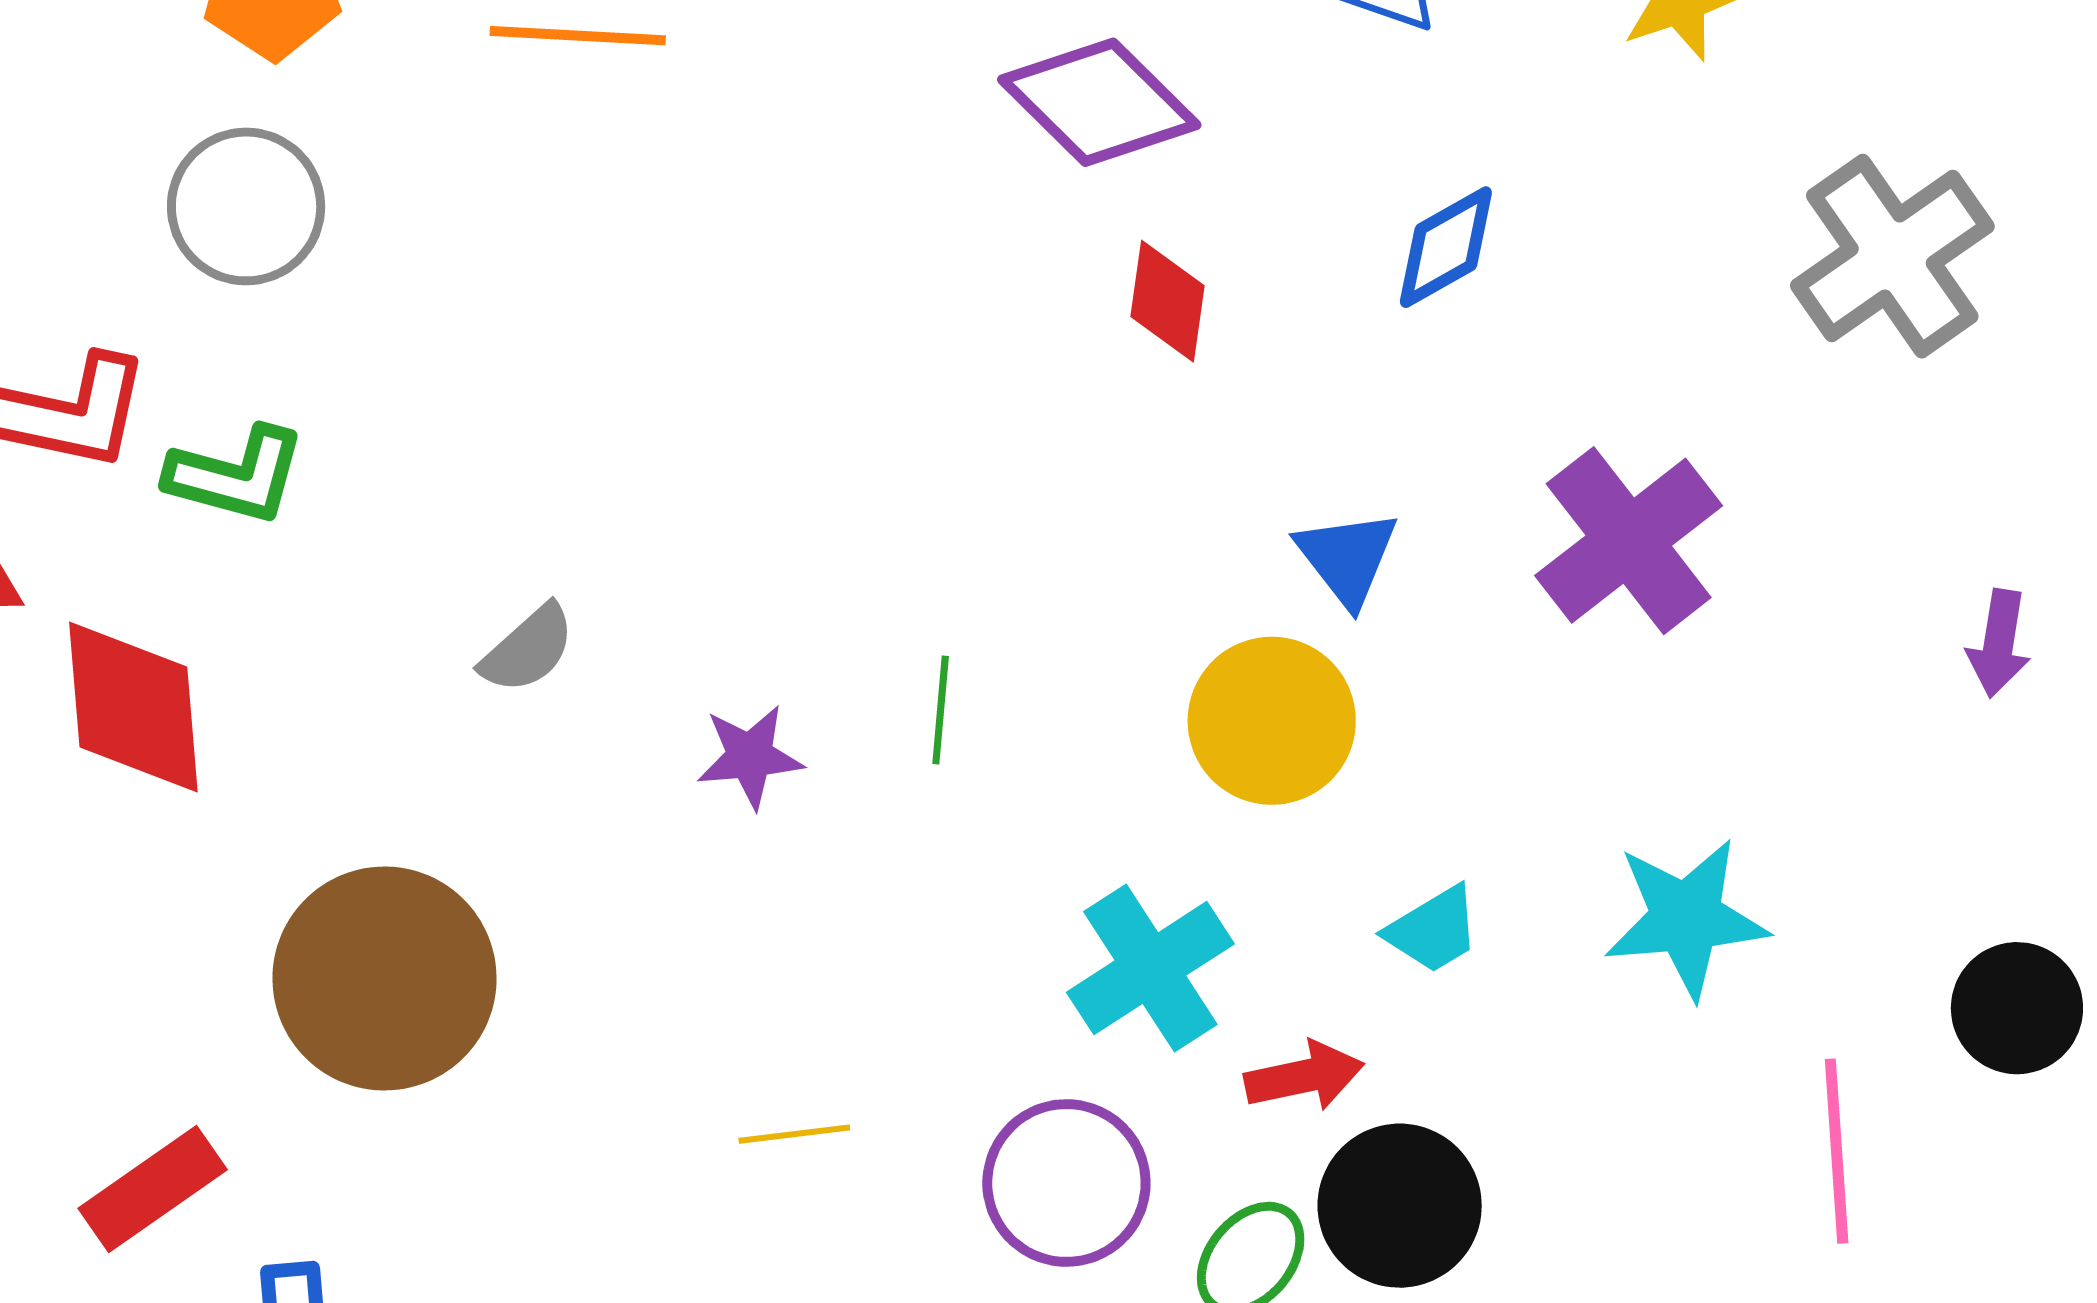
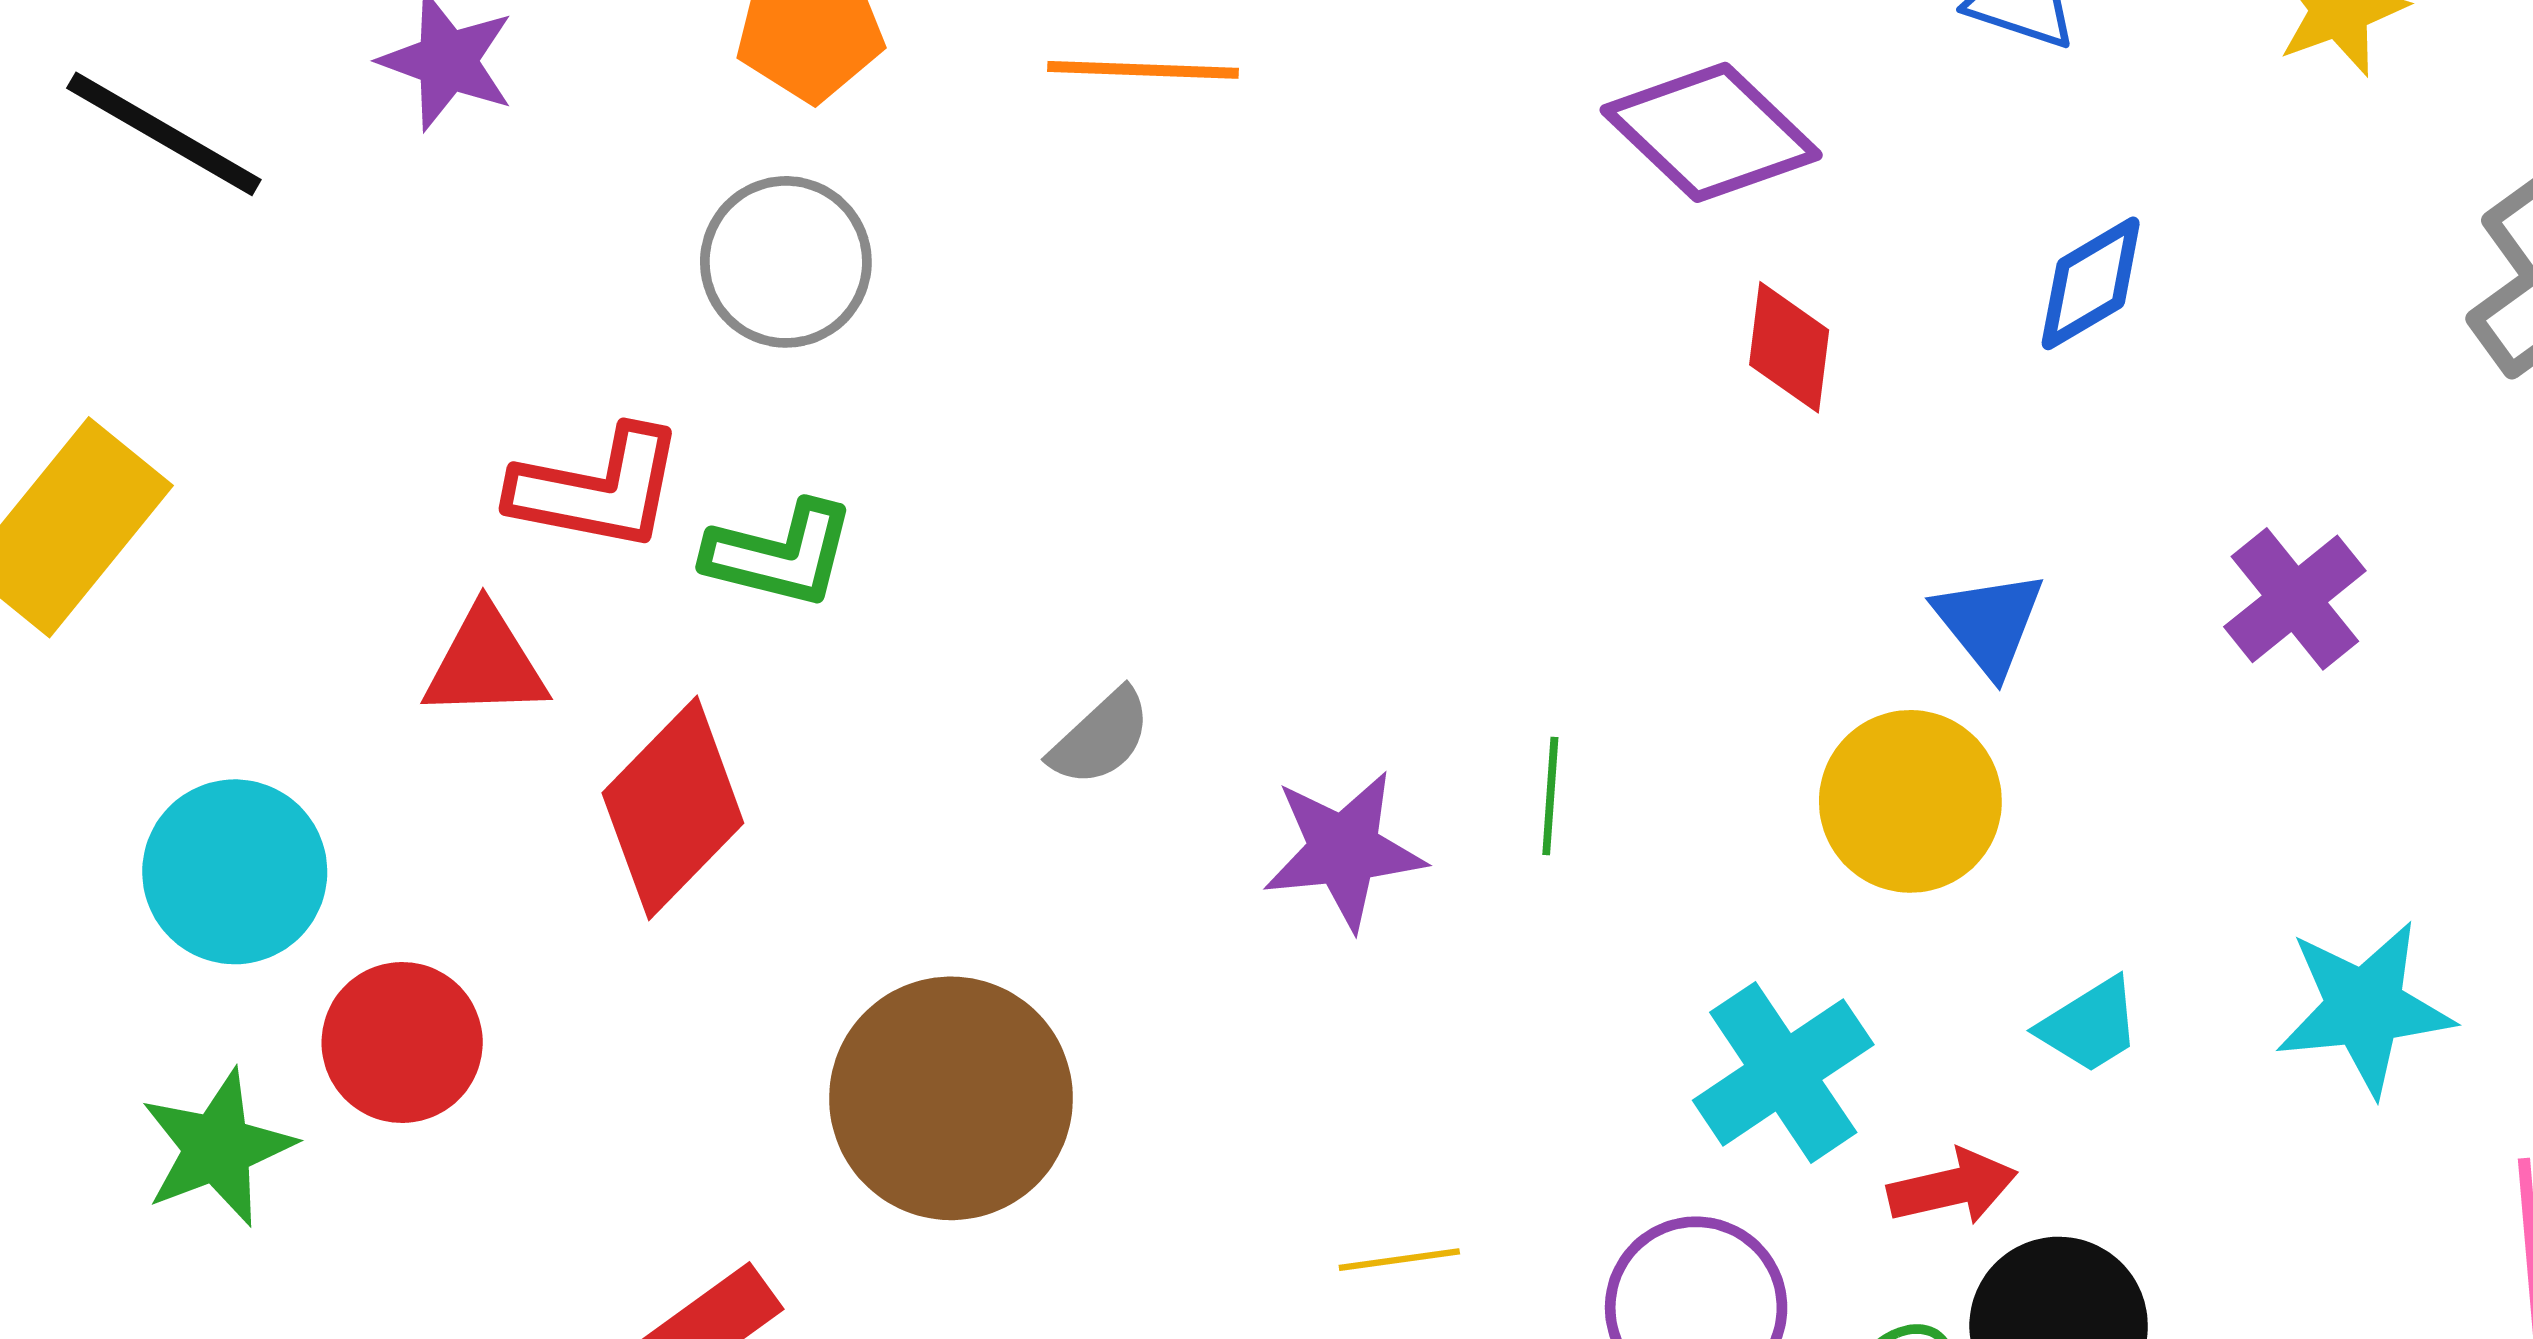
purple cross: (1629, 541) -> (2295, 599), size x0.7
red diamond: (133, 707) -> (673, 808), turned 50
purple star: (750, 756) -> (1344, 850), size x1.4

